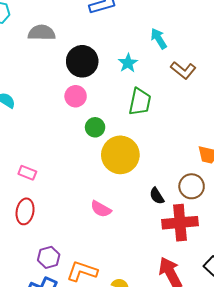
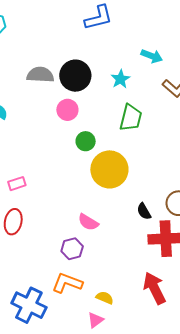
gray semicircle: (42, 33) -> (40, 75), moved
cyan arrow: (159, 39) -> (152, 56), turned 140
pink rectangle: (27, 173) -> (17, 184), turned -42
purple hexagon: (49, 257) -> (72, 249), moved

